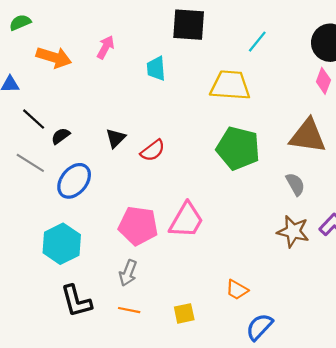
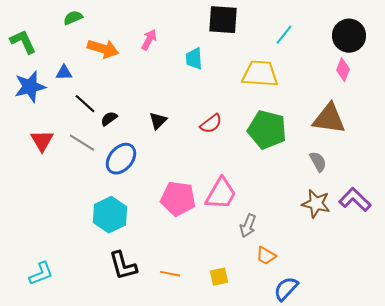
red semicircle: (153, 151) -> (211, 124), moved
gray arrow: (128, 273) -> (248, 226), moved

